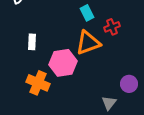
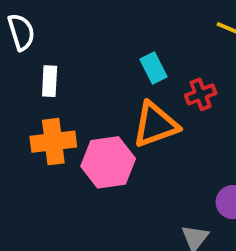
white rectangle: (32, 42) -> (50, 81), moved
orange cross: (38, 83) -> (53, 142), moved, turned -30

